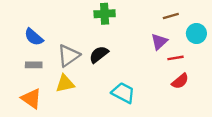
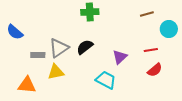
blue semicircle: (34, 37) -> (15, 32), moved
purple triangle: (159, 42) -> (120, 57), moved
gray rectangle: (34, 65) -> (38, 55), moved
orange triangle: (31, 99) -> (27, 85), turned -30

